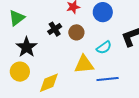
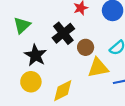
black cross: (55, 29) -> (63, 33), size x1.5
brown circle: (76, 32) -> (86, 47), moved

